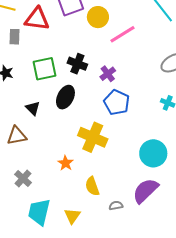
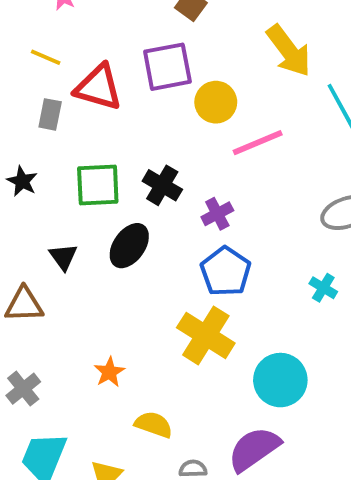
yellow cross: (93, 137) -> (206, 335), moved
yellow semicircle: (92, 186) -> (154, 425), turned 120

